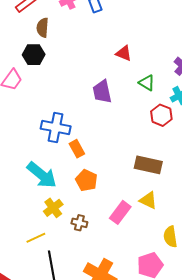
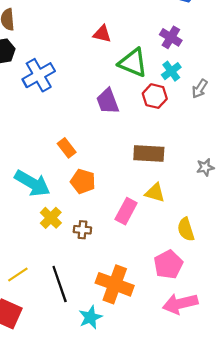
green triangle: (147, 83) -> (133, 63), size x1.6
purple trapezoid: (102, 92) -> (108, 101), moved
blue cross: (56, 127) -> (39, 75), moved, turned -32
yellow line: (36, 238) -> (18, 274), moved

